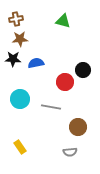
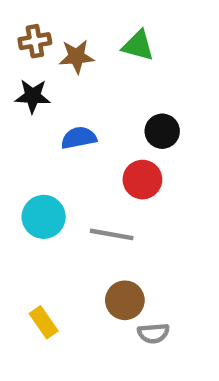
brown star: (20, 39) -> (77, 57), moved
black star: (13, 59) -> (33, 96), moved
black circle: (83, 70) -> (162, 131), moved
brown circle: (78, 127) -> (125, 300), moved

